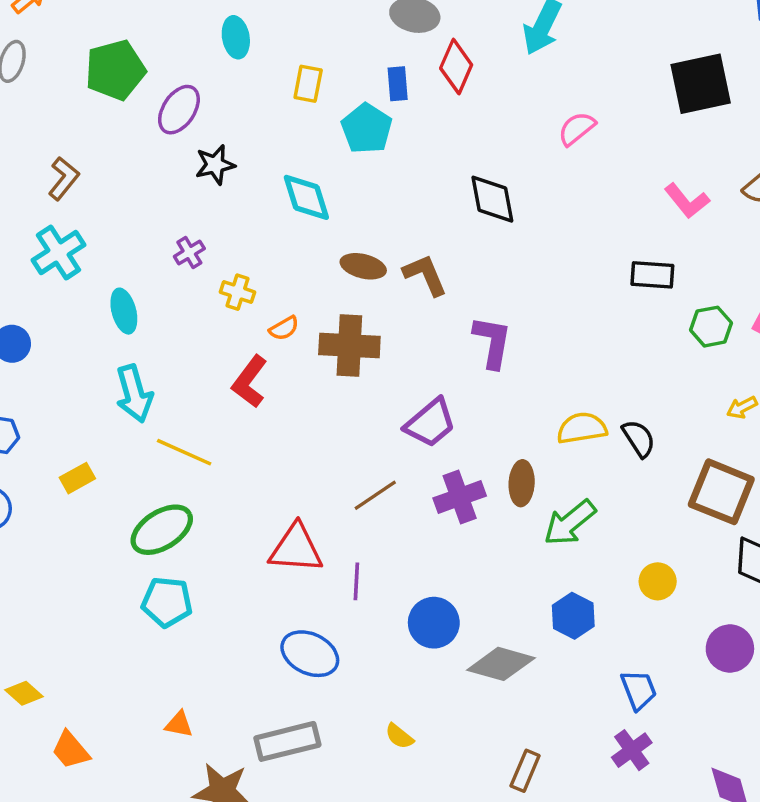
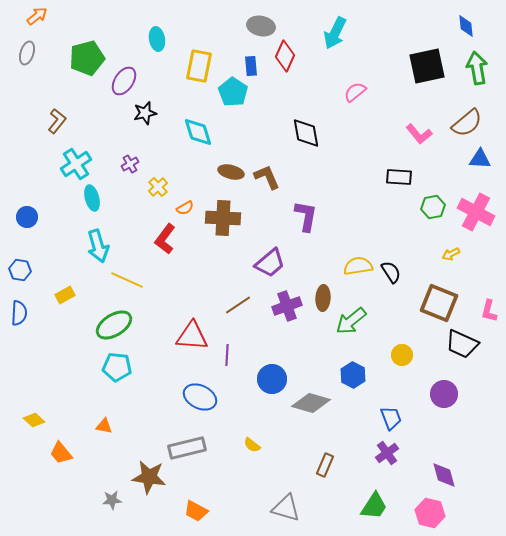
yellow rectangle: (308, 84) -> (199, 66), size x1.5
cyan cross: (58, 253) -> (76, 164), moved
yellow cross: (238, 292) -> (158, 187), turned 30
orange triangle: (179, 724) -> (104, 426), moved

